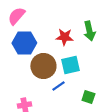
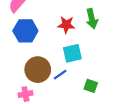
brown circle: (43, 66) -> (38, 70), moved

